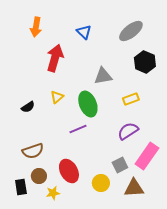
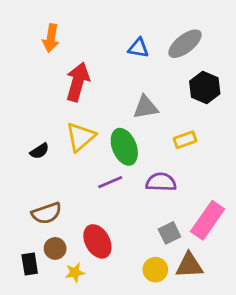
blue triangle: (84, 32) -> (138, 48), moved, turned -35
yellow triangle: (57, 97) -> (80, 137), size x1.6
purple semicircle: (128, 131) -> (161, 182), moved, turned 35
yellow circle: (101, 183) -> (155, 270), moved

